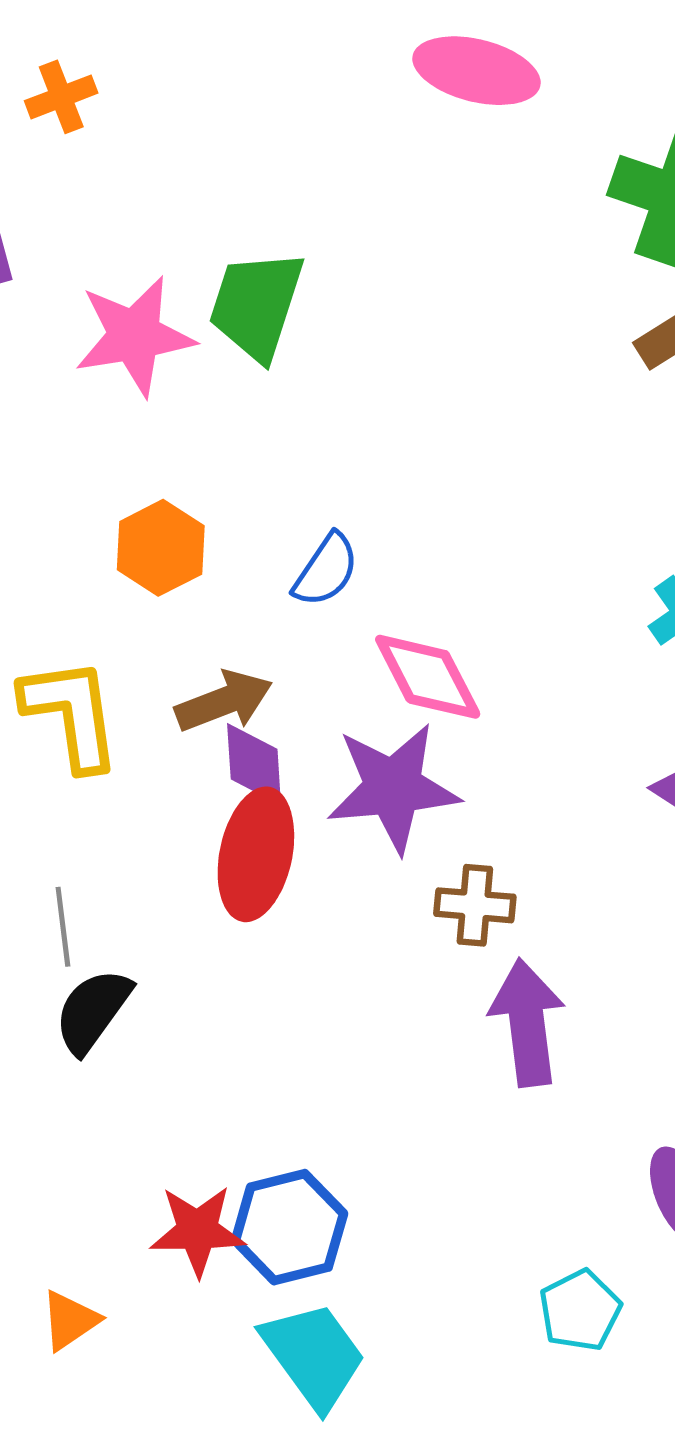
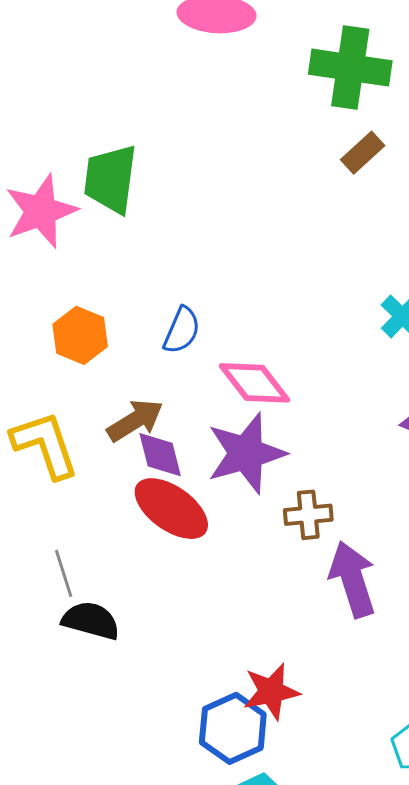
red ellipse: (256, 854) -> (171, 509), turned -56
black semicircle: (93, 1011) -> (91, 621), turned 80
red star: (198, 1231) -> (271, 691), moved

